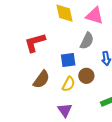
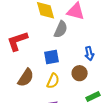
gray semicircle: (87, 41) -> (61, 29), moved
brown circle: (86, 76) -> (80, 73), moved

